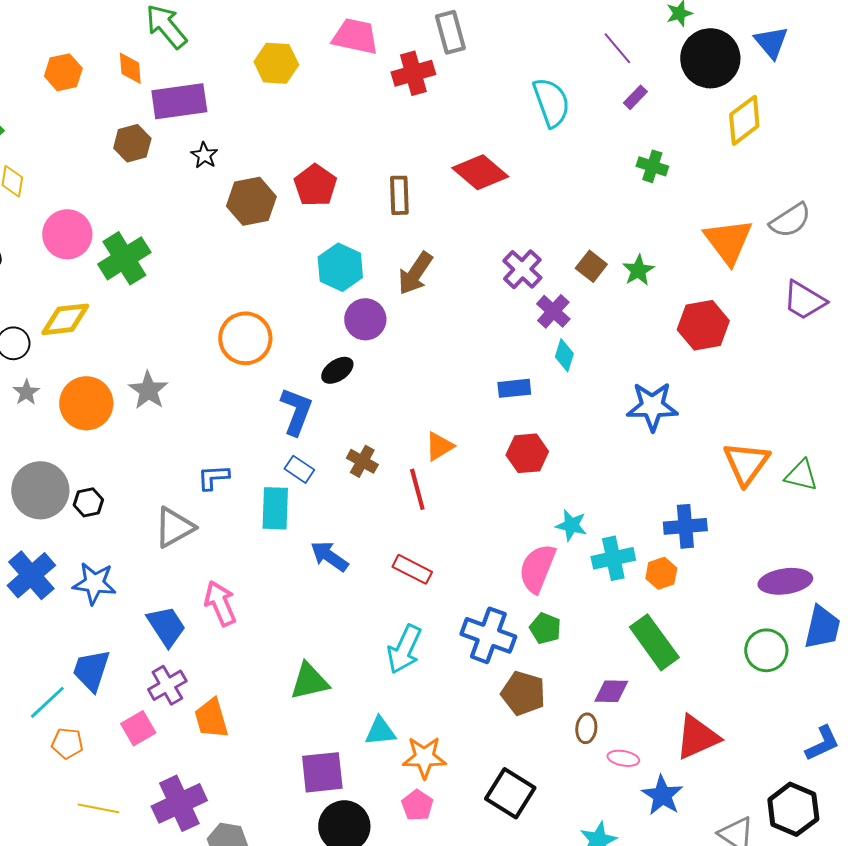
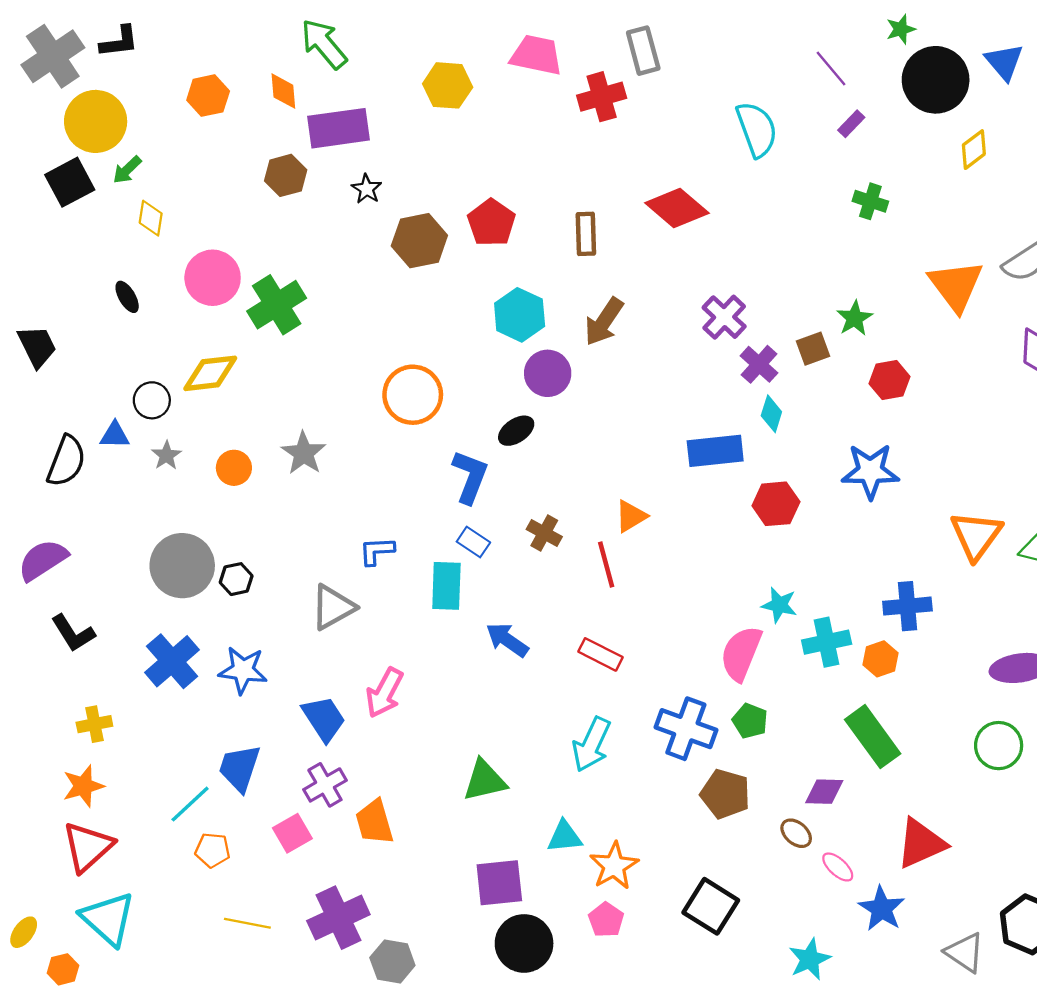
yellow diamond: (744, 120) -> (974, 150), size x0.7
brown square: (591, 266) -> (813, 349), moved, turned 32
red hexagon: (703, 325) -> (889, 380), moved, size x0.7
blue rectangle: (514, 388) -> (715, 451), size x1.5
orange circle: (86, 403) -> (234, 468), size x0.6
red hexagon: (527, 453) -> (776, 504), moved
pink arrow: (220, 603) -> (385, 693), turned -129
brown ellipse: (586, 728) -> (796, 833), turned -56
orange star: (424, 757) -> (614, 866), turned -30
pink ellipse: (623, 758) -> (838, 867), turned 32

